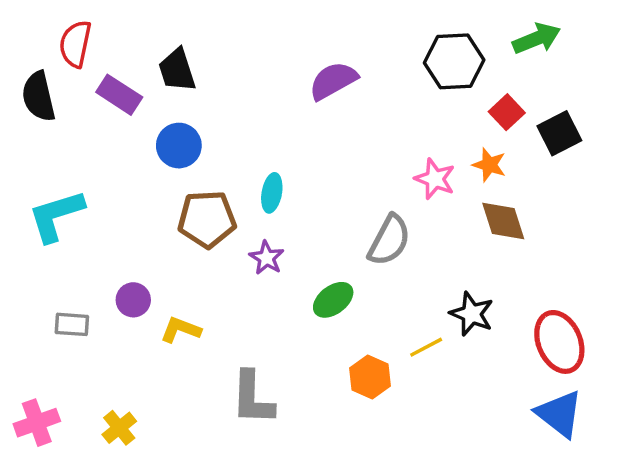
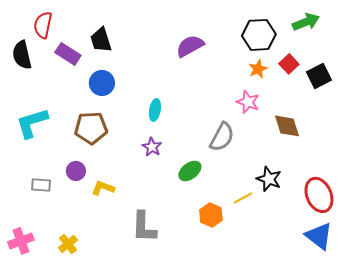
orange star: (489, 165) -> (258, 69), moved, turned 30
brown pentagon: (207, 219) -> (91, 128), moved

